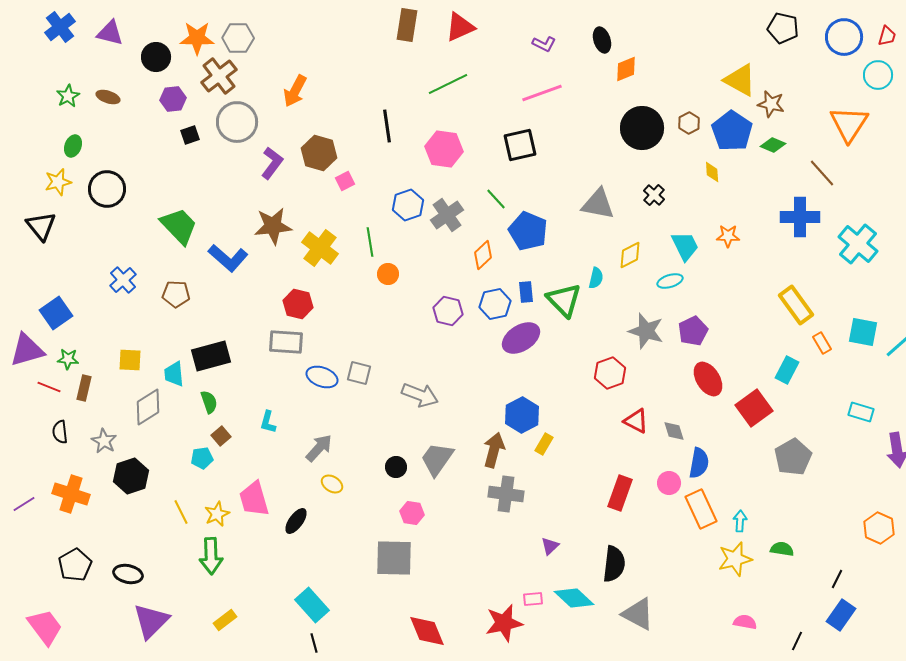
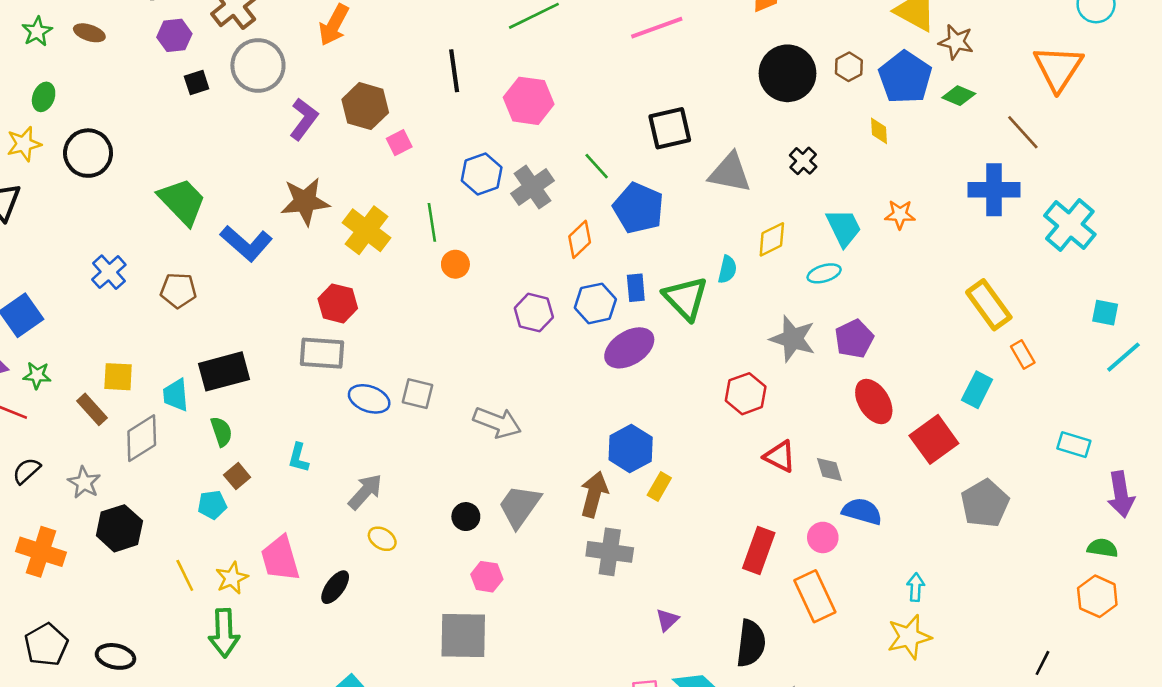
black square: (520, 145) -> (670, 128), moved
cyan square: (863, 332) -> (1105, 313), moved, size x0.7
brown rectangle: (84, 388) -> (92, 409), moved, turned -55
black semicircle: (60, 432) -> (27, 471), turned 55
blue semicircle: (699, 463) -> (862, 511), turned -84
orange rectangle: (701, 509) -> (815, 596), moved
green semicircle: (782, 549) -> (1103, 548), moved

